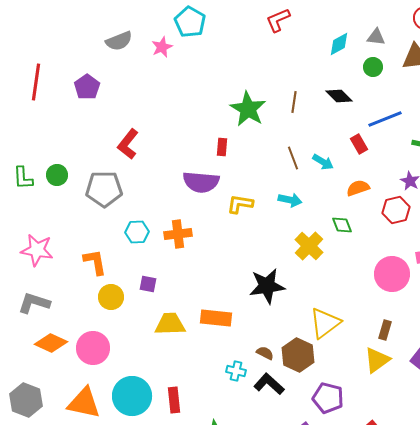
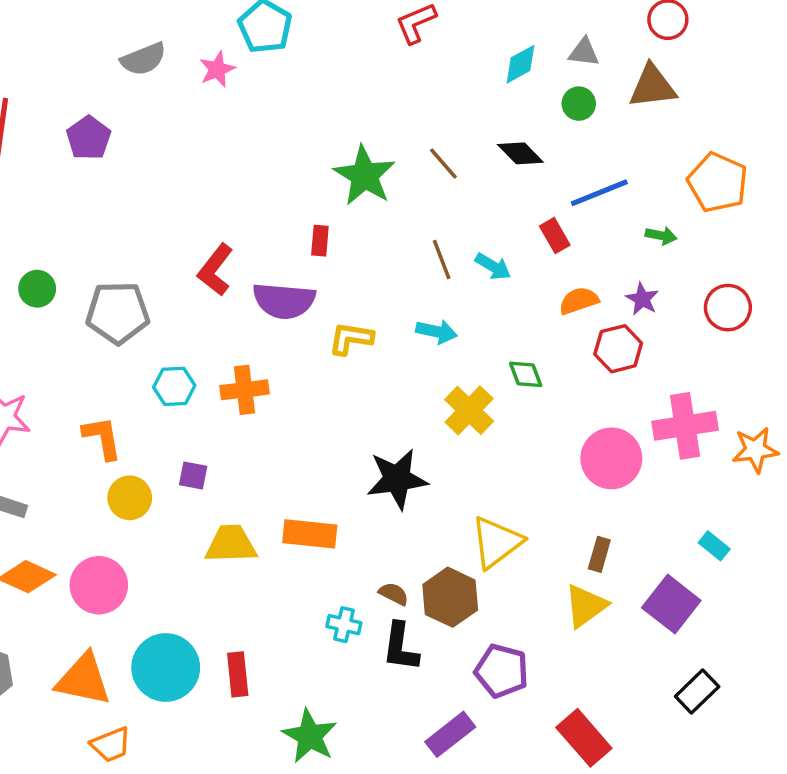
brown line: (294, 102) -> (443, 164), turned -50
red L-shape: (128, 144) -> (215, 270), moved
orange semicircle: (358, 188) -> (579, 301), moved
black L-shape: (269, 384) -> (401, 647), turned -124

